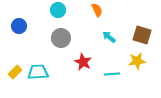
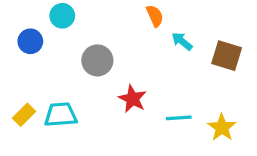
cyan circle: (58, 10) -> (62, 16), moved
cyan arrow: (109, 37) -> (182, 41), moved
yellow star: (137, 61) -> (222, 127), moved, turned -30

